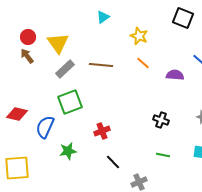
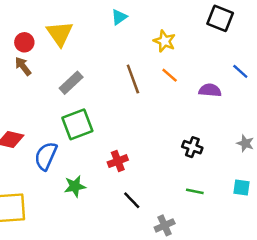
yellow triangle: (58, 43) -> (60, 33), moved
brown line: (101, 65) -> (133, 79), moved, turned 65

